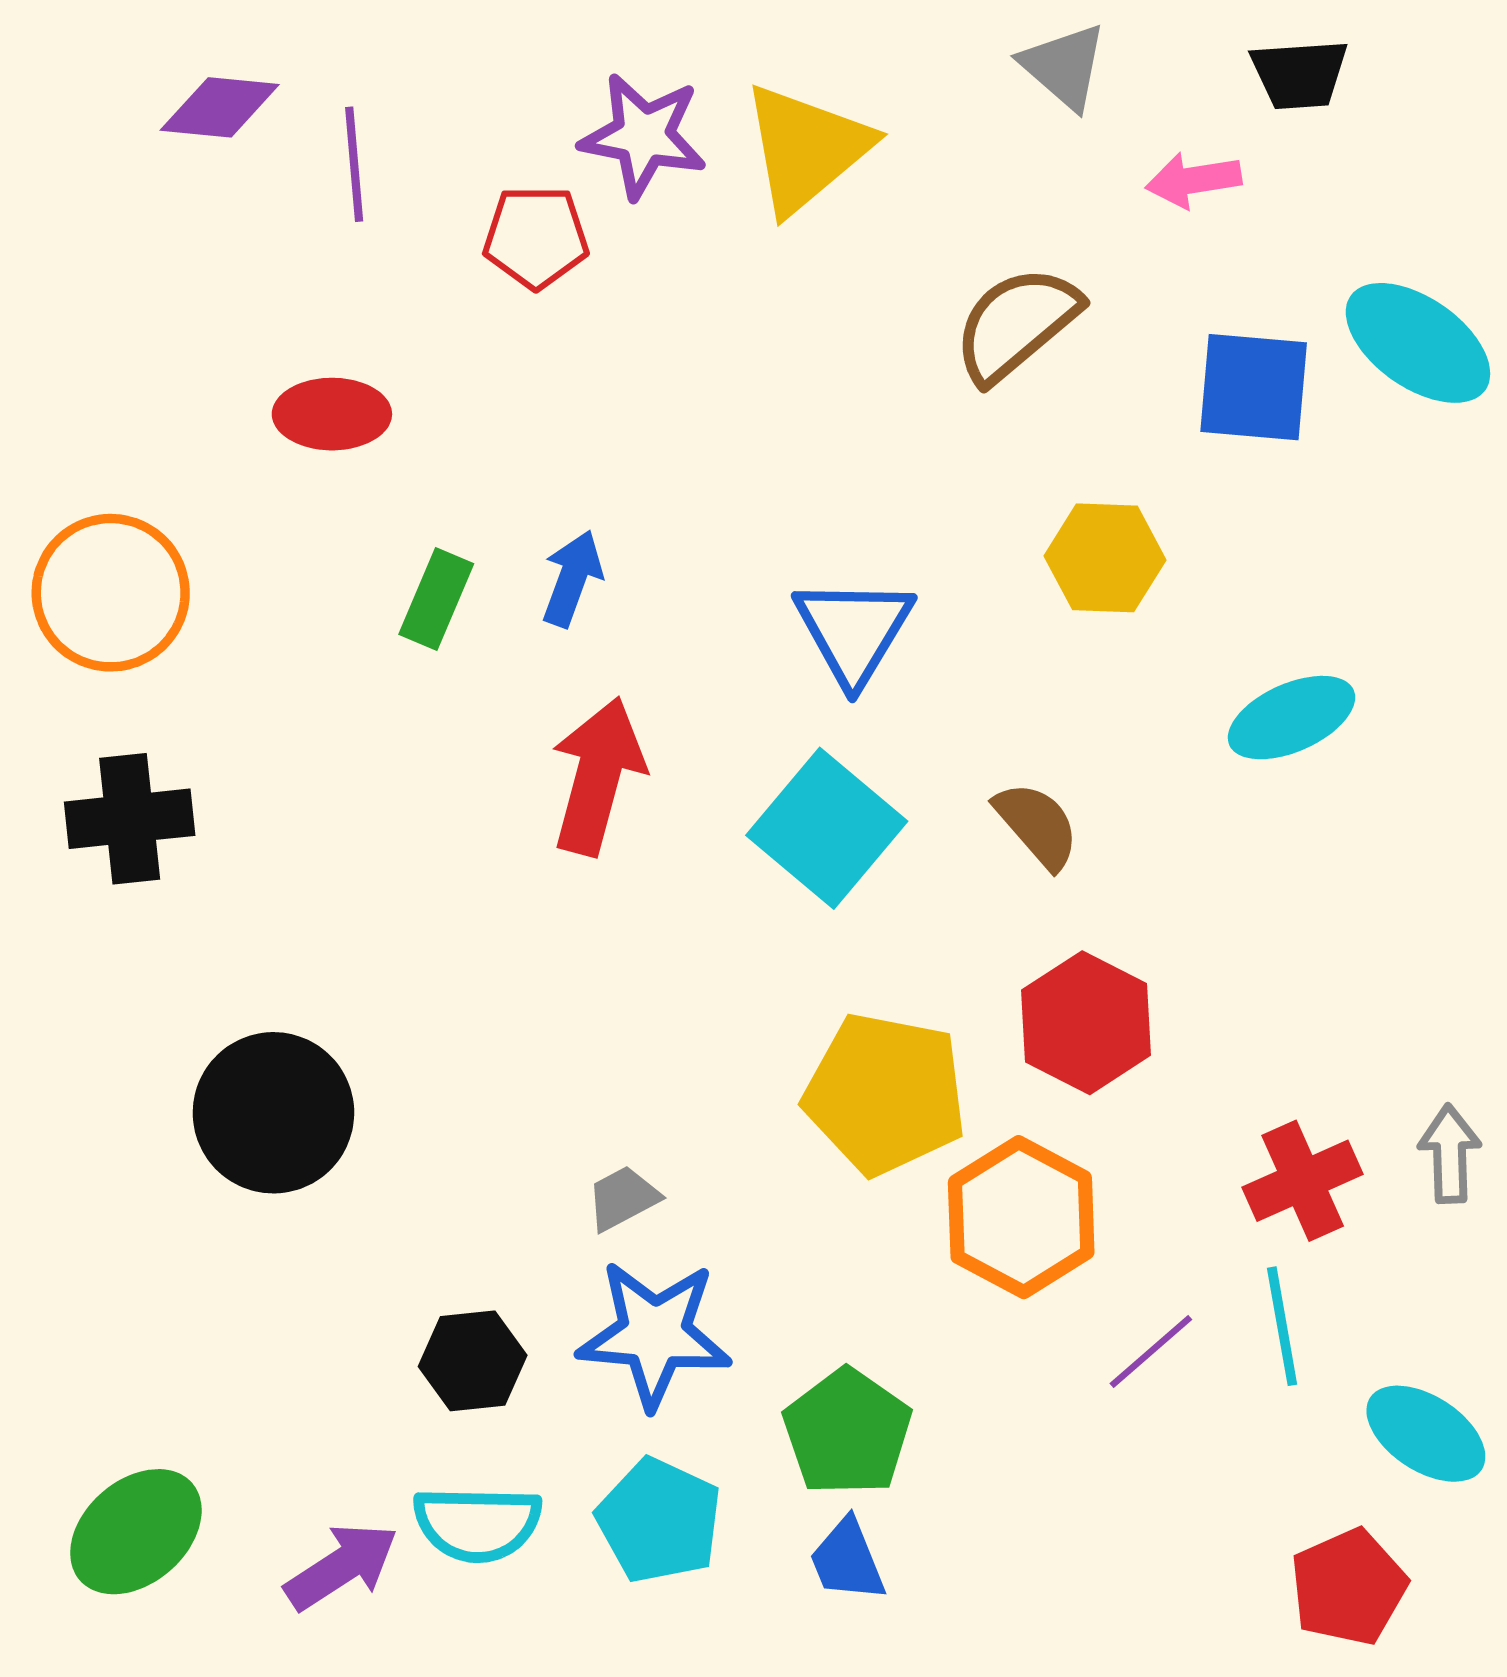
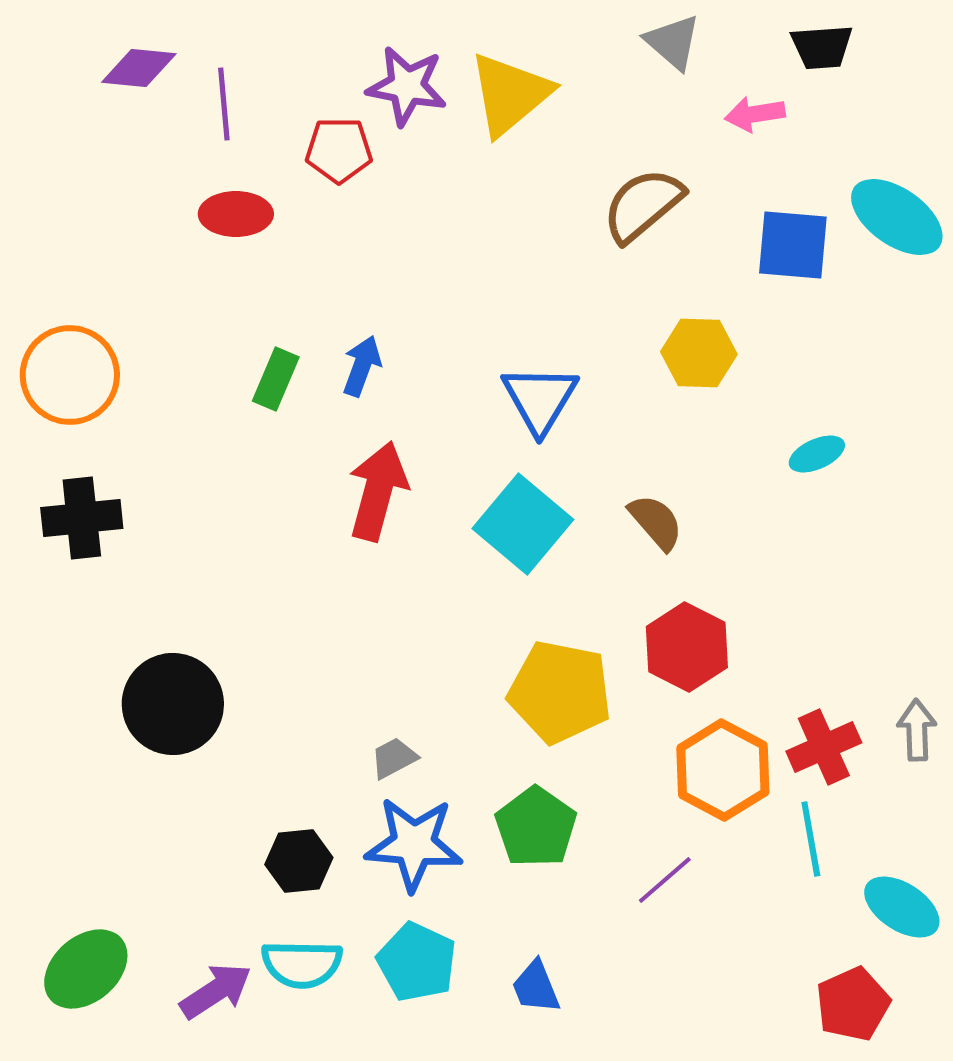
red ellipse: (332, 414) -> (236, 214), moved
cyan ellipse: (1292, 718) -> (817, 454), size x0.7
orange hexagon: (1021, 1217) -> (723, 770), moved
purple line: (1151, 1351) -> (665, 880), moved
green pentagon: (847, 1432) -> (536, 827), moved

